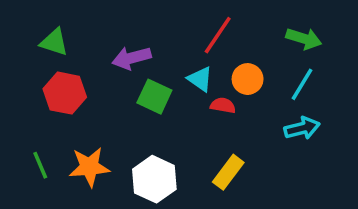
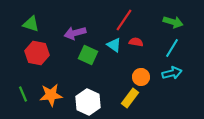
orange circle: (248, 79) -> (141, 77), moved
red semicircle: (223, 105) -> (136, 42), moved

